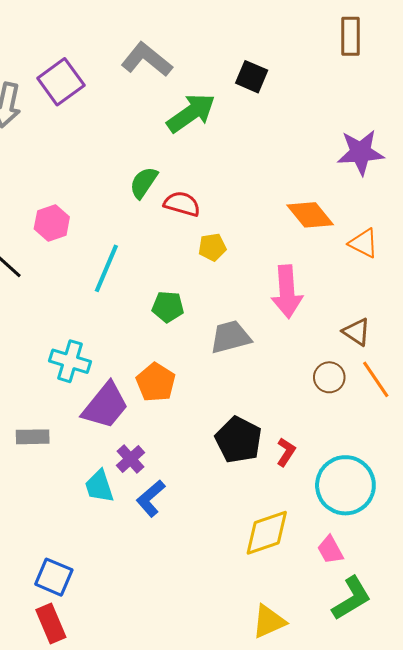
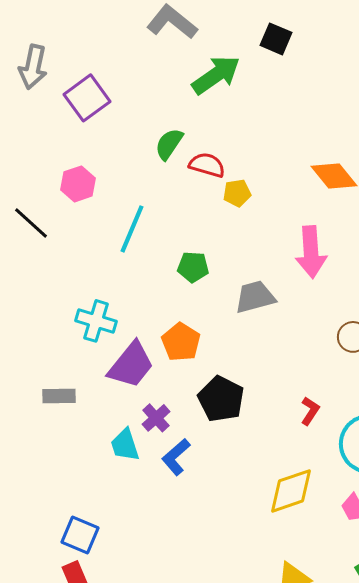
purple square: (61, 82) -> (87, 98), moved
yellow pentagon: (212, 247) -> (237, 193), moved
black pentagon: (238, 440) -> (221, 399), moved

